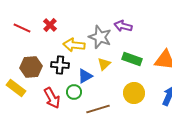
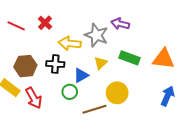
yellow circle: (134, 93) -> (117, 93), moved
red arrow: (52, 98) -> (34, 98), moved

